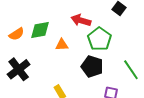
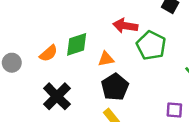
black pentagon: (92, 66) -> (115, 87), moved, turned 30

